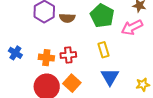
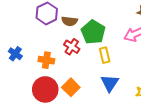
green pentagon: (102, 16) -> (93, 32), moved
red cross: (68, 55) -> (72, 47), moved, turned 35

